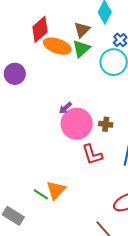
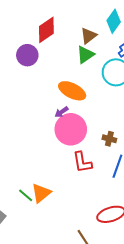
orange ellipse: (57, 46) -> (72, 91), moved
purple circle: (15, 74) -> (27, 55), moved
brown cross: (106, 124) -> (109, 139), moved

